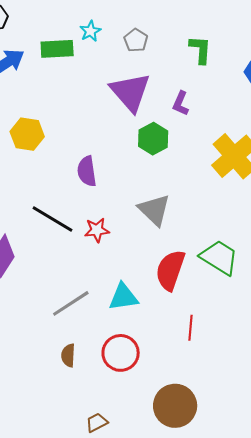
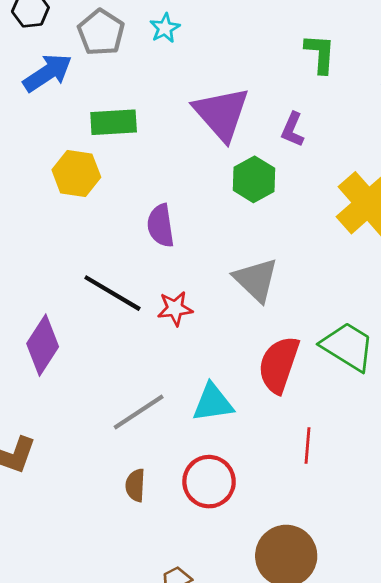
gray pentagon: (136, 40) -> (101, 32), moved, size x1.4
green rectangle: (57, 49) -> (114, 122), moved

